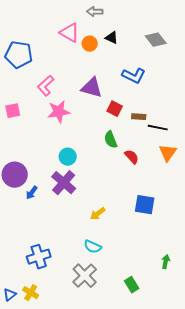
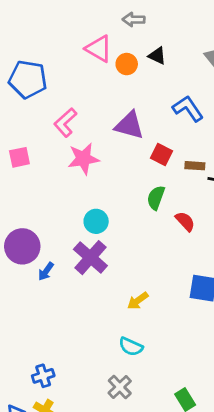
blue L-shape: (134, 76) -> (188, 109), turned -150
green semicircle: (111, 140) -> (156, 198), turned 42
blue cross: (39, 257) -> (43, 376), moved, size x0.7
gray cross: (85, 276) -> (120, 387), size x0.7

